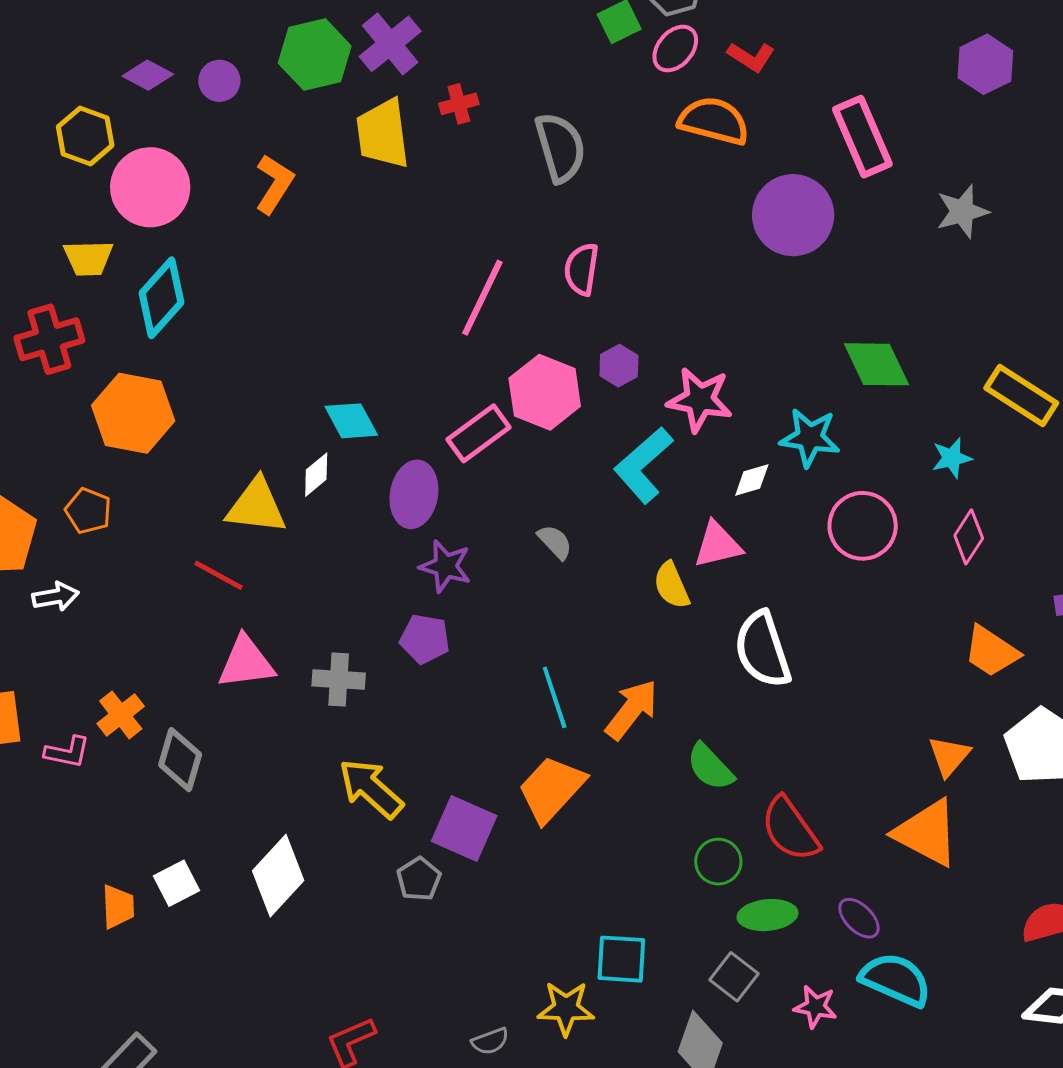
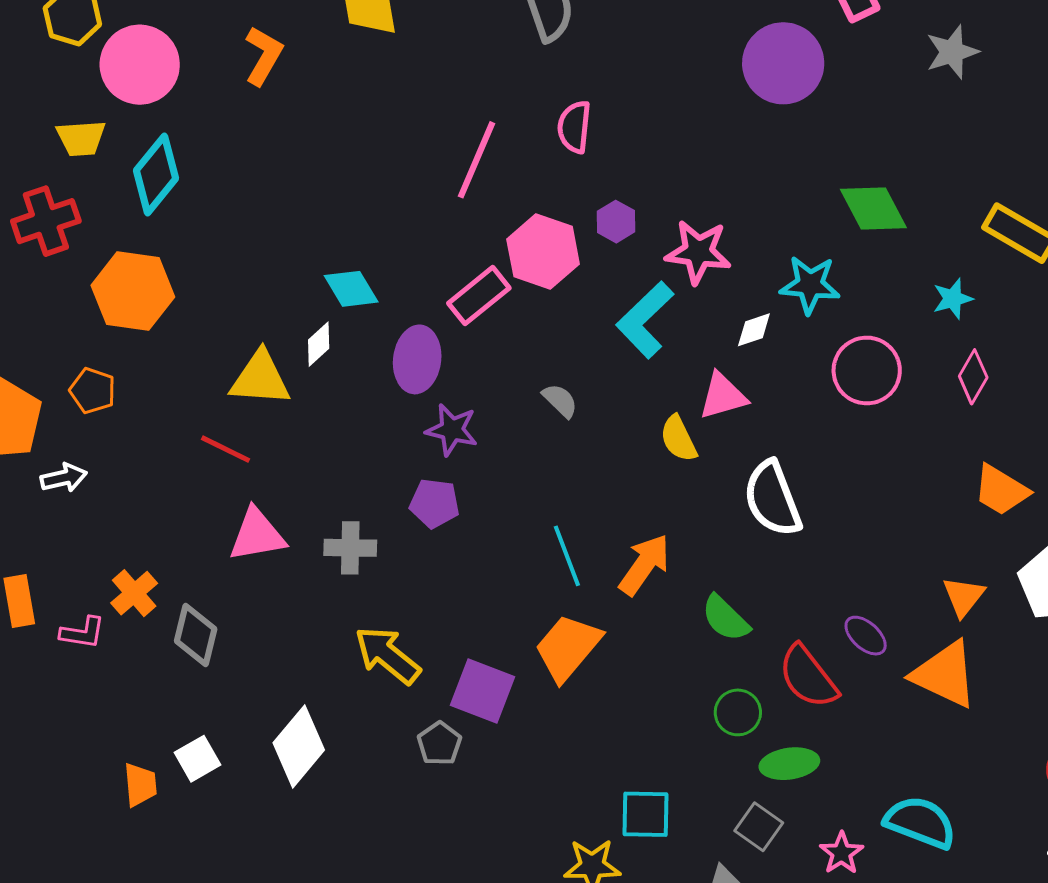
purple ellipse: (859, 918) -> (866, 636), moved
pink star: (816, 1007) -> (841, 853), turned 30

